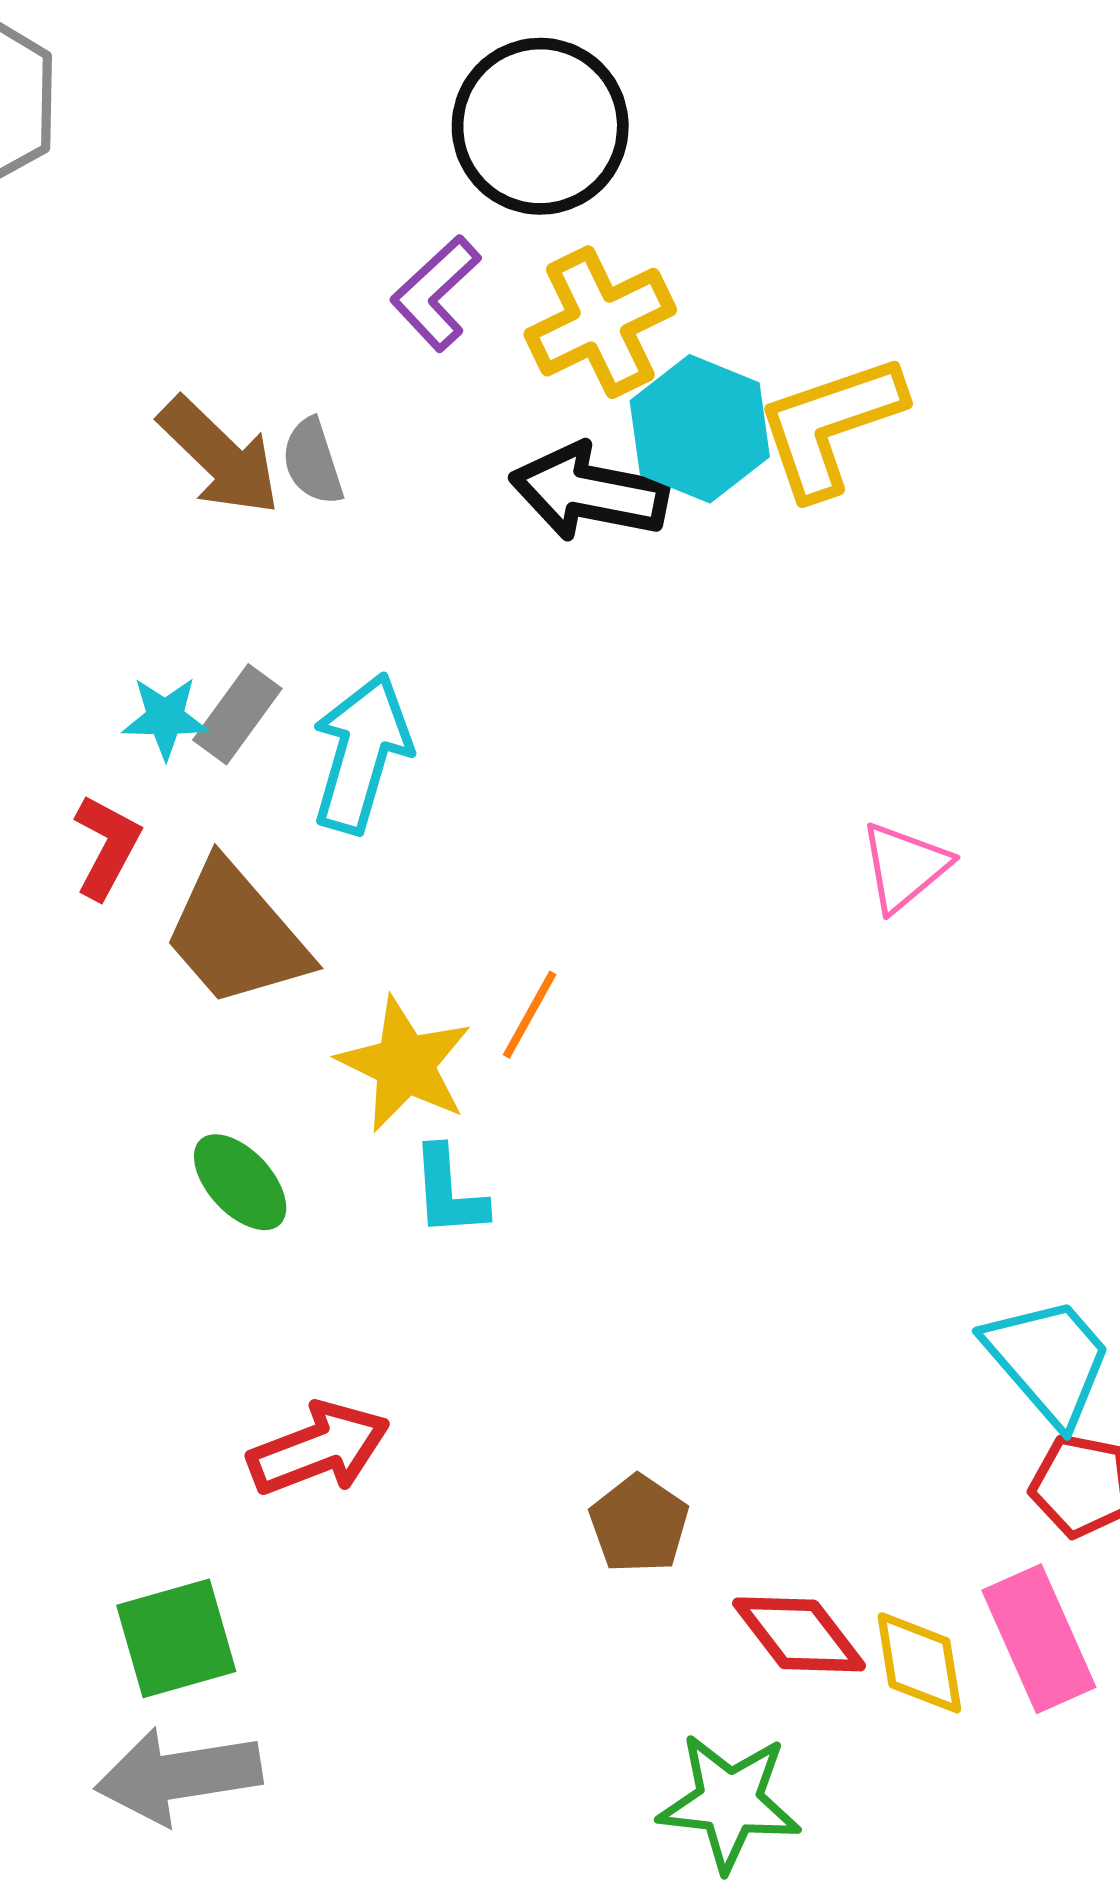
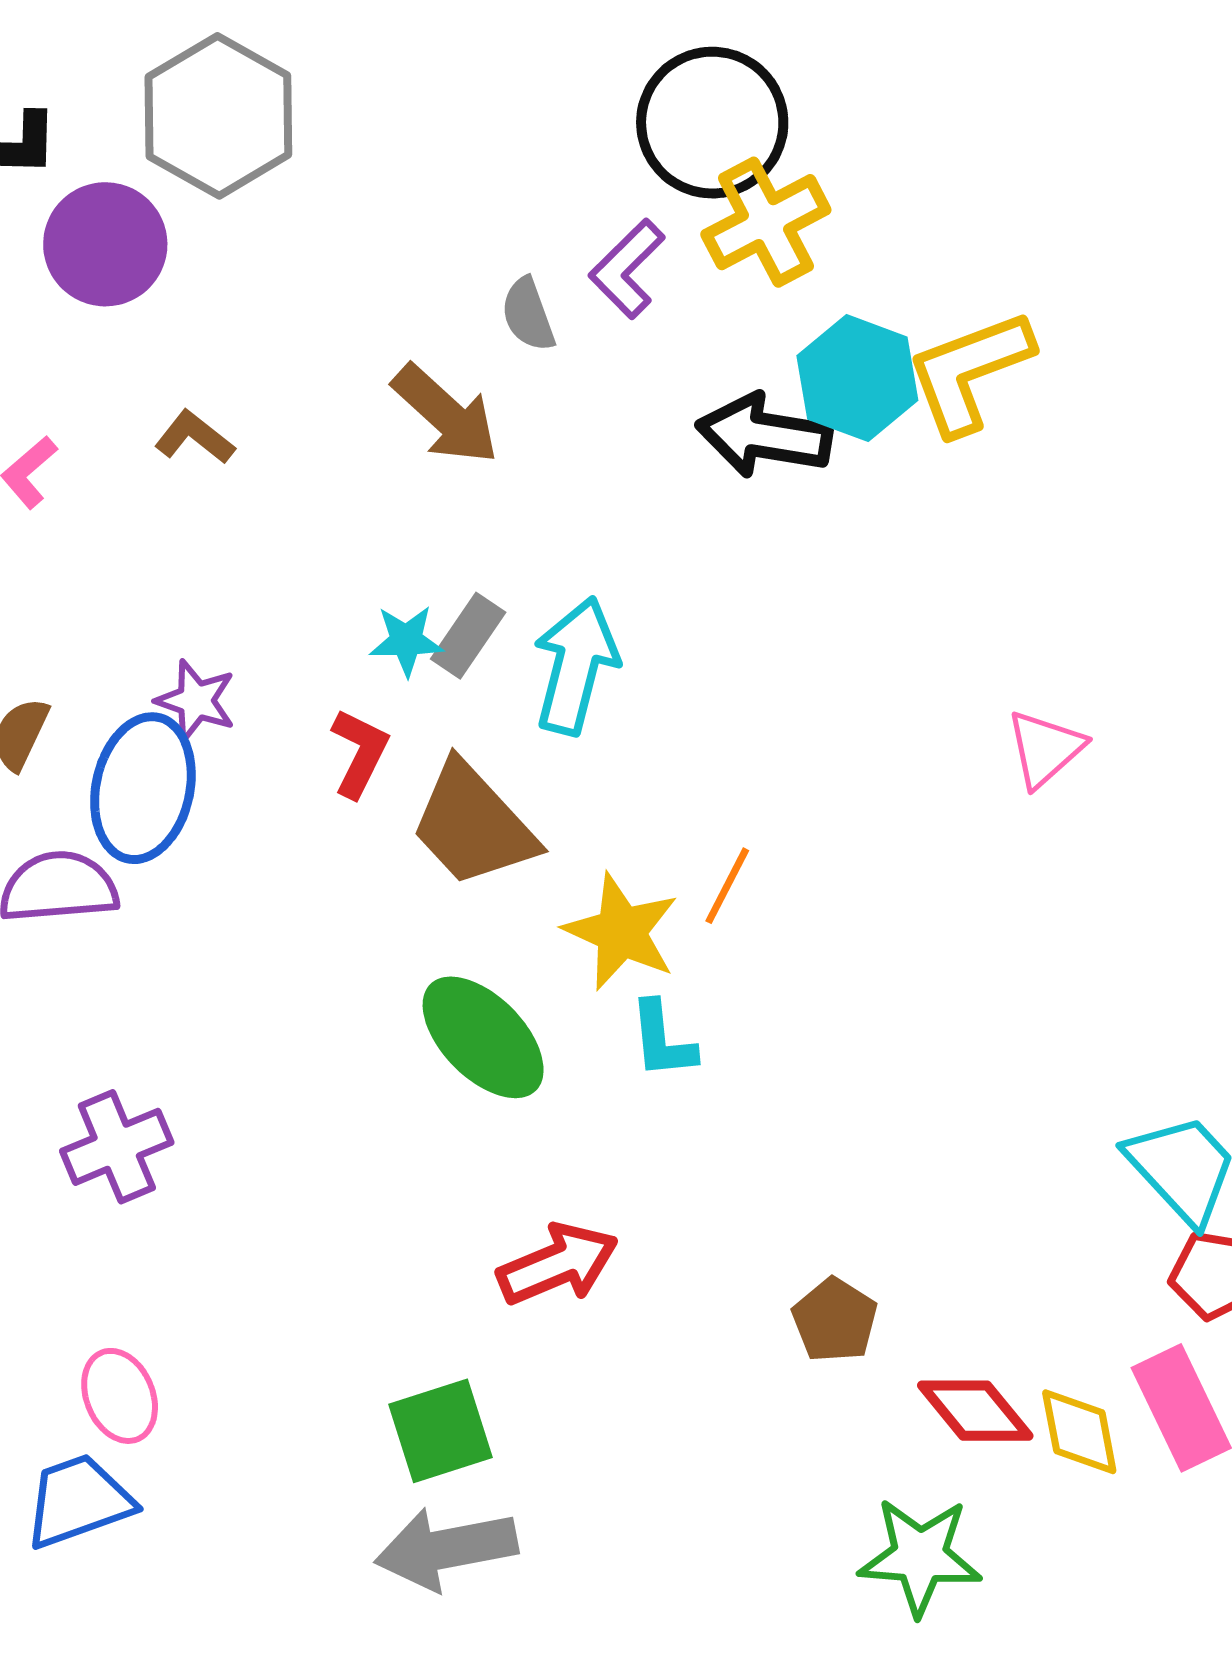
yellow cross: (600, 322) -> (766, 222), moved
gray semicircle: (313, 462) -> (528, 314), moved
green ellipse: (240, 1182) -> (483, 1037), size x1.5

